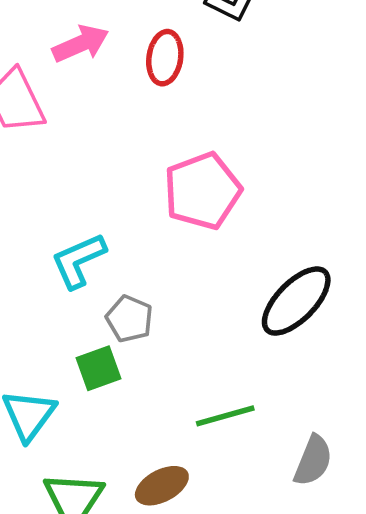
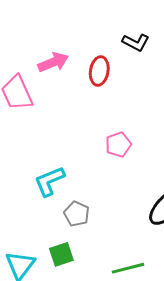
pink pentagon: (202, 191) -> (118, 145), size x0.6
green square: (99, 368) -> (61, 254), moved

